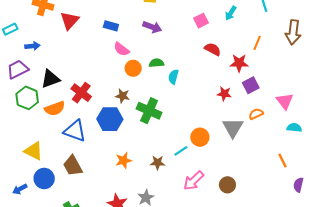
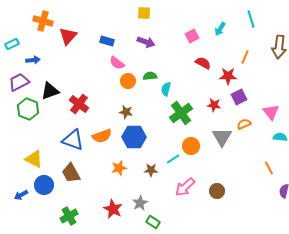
brown star: (123, 96) -> (126, 112), moved
orange semicircle: (55, 109) -> (102, 136), moved
green cross: (149, 111) -> (181, 113), moved, turned 30
blue hexagon: (110, 119) -> (134, 137), moved

